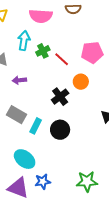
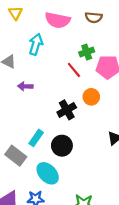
green cross: (43, 51) -> (87, 52), moved
gray rectangle: (17, 115) -> (16, 156), moved
cyan ellipse: (25, 159) -> (48, 173), moved

